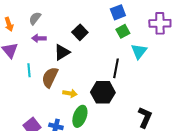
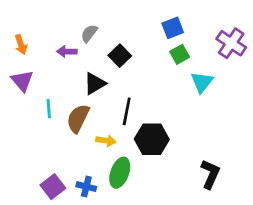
gray semicircle: (35, 18) -> (89, 33), moved
purple cross: (160, 23) -> (231, 43), turned 35
purple arrow: (39, 38) -> (67, 52), moved
black line: (116, 68) -> (127, 111), moved

